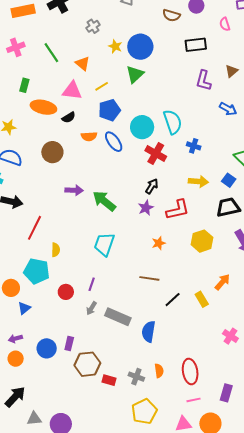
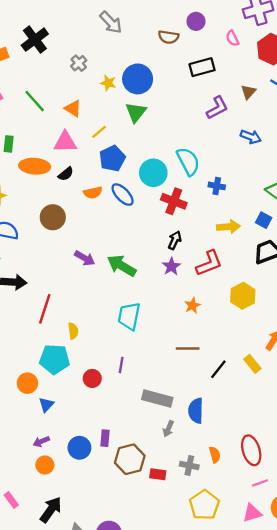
purple L-shape: (204, 81) -> (217, 108), turned -125
purple arrow: (74, 190) -> (85, 258), turned 36
gray arrow: (91, 308) -> (168, 429), moved

